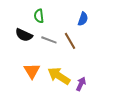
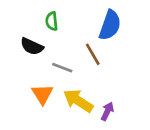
blue semicircle: (83, 19) -> (110, 25), size x1.6
gray line: (49, 40) -> (62, 68), moved

